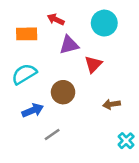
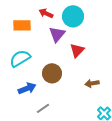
cyan circle: (104, 23) -> (73, 16), moved
purple triangle: (69, 45) -> (57, 34), turned -36

